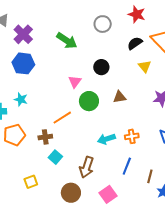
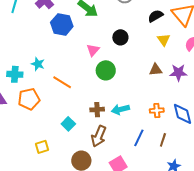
blue hexagon: (23, 63) -> (62, 24), moved
brown triangle: (120, 97) -> (156, 70), moved
orange line: (62, 118) -> (62, 82), moved, turned 60
orange cross: (132, 136) -> (157, 110), moved
brown cross: (45, 137) -> (97, 110), moved
brown line: (150, 176) -> (163, 140), moved

